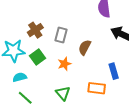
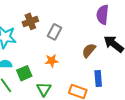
brown semicircle: (85, 47) -> (89, 50), moved
green square: (37, 57) -> (24, 73), moved

